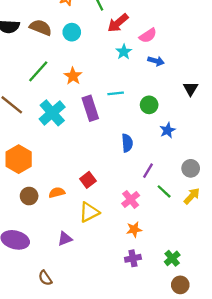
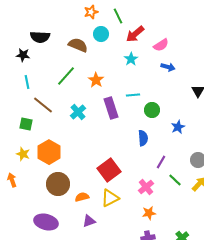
brown semicircle: (41, 28) -> (78, 45), moved
cyan circle: (72, 32) -> (101, 34), moved
cyan star: (124, 52) -> (131, 59), moved
green circle: (149, 105) -> (152, 110), moved
cyan cross: (52, 113) -> (78, 112), size x0.7
red square: (88, 180) -> (109, 170), size x1.6
orange semicircle: (57, 193) -> (82, 197), moved
brown circle: (29, 196) -> (58, 184), size x1.5

